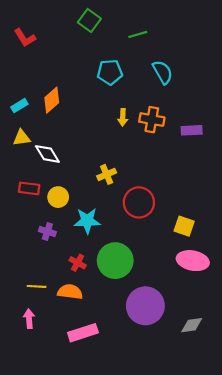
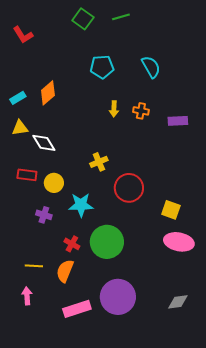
green line: (138, 34) -> (121, 17), moved
orange cross: (152, 120) -> (141, 111), size x0.7
orange semicircle: (70, 292) -> (65, 271), turned -75
purple circle: (145, 306) -> (118, 297), moved

